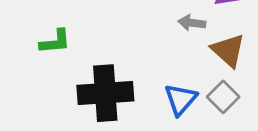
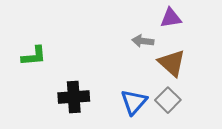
black cross: (105, 93) -> (74, 97), size x0.7

